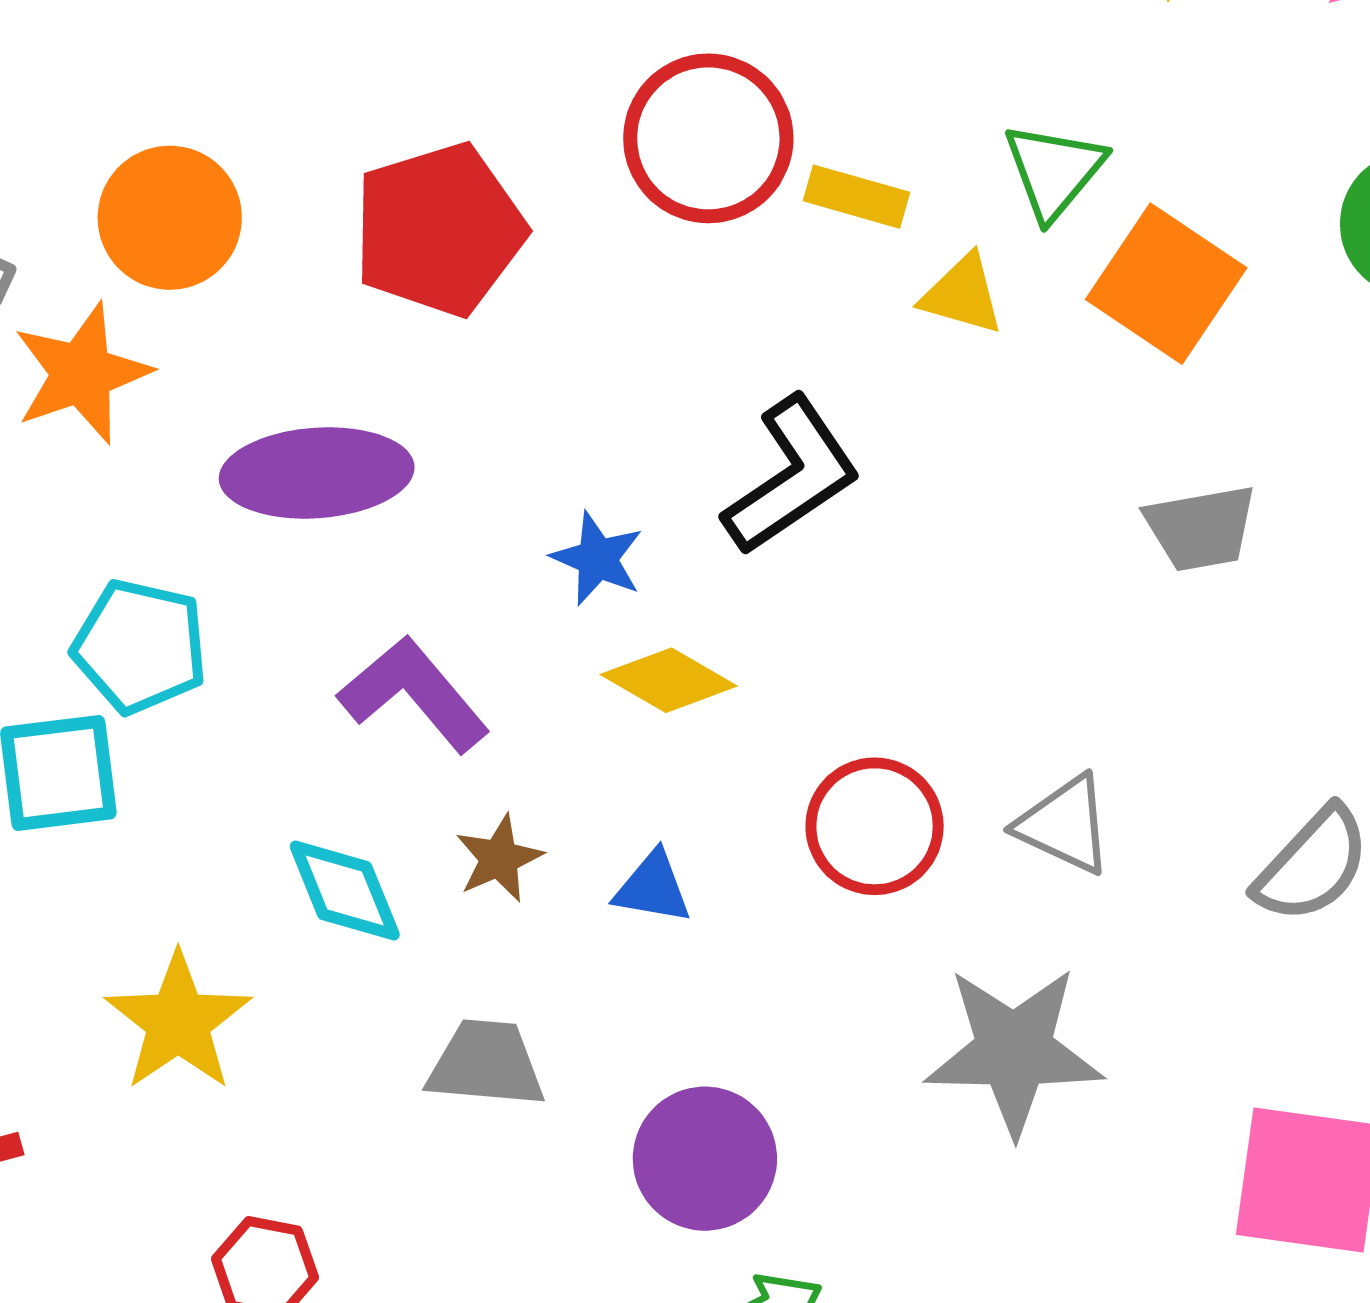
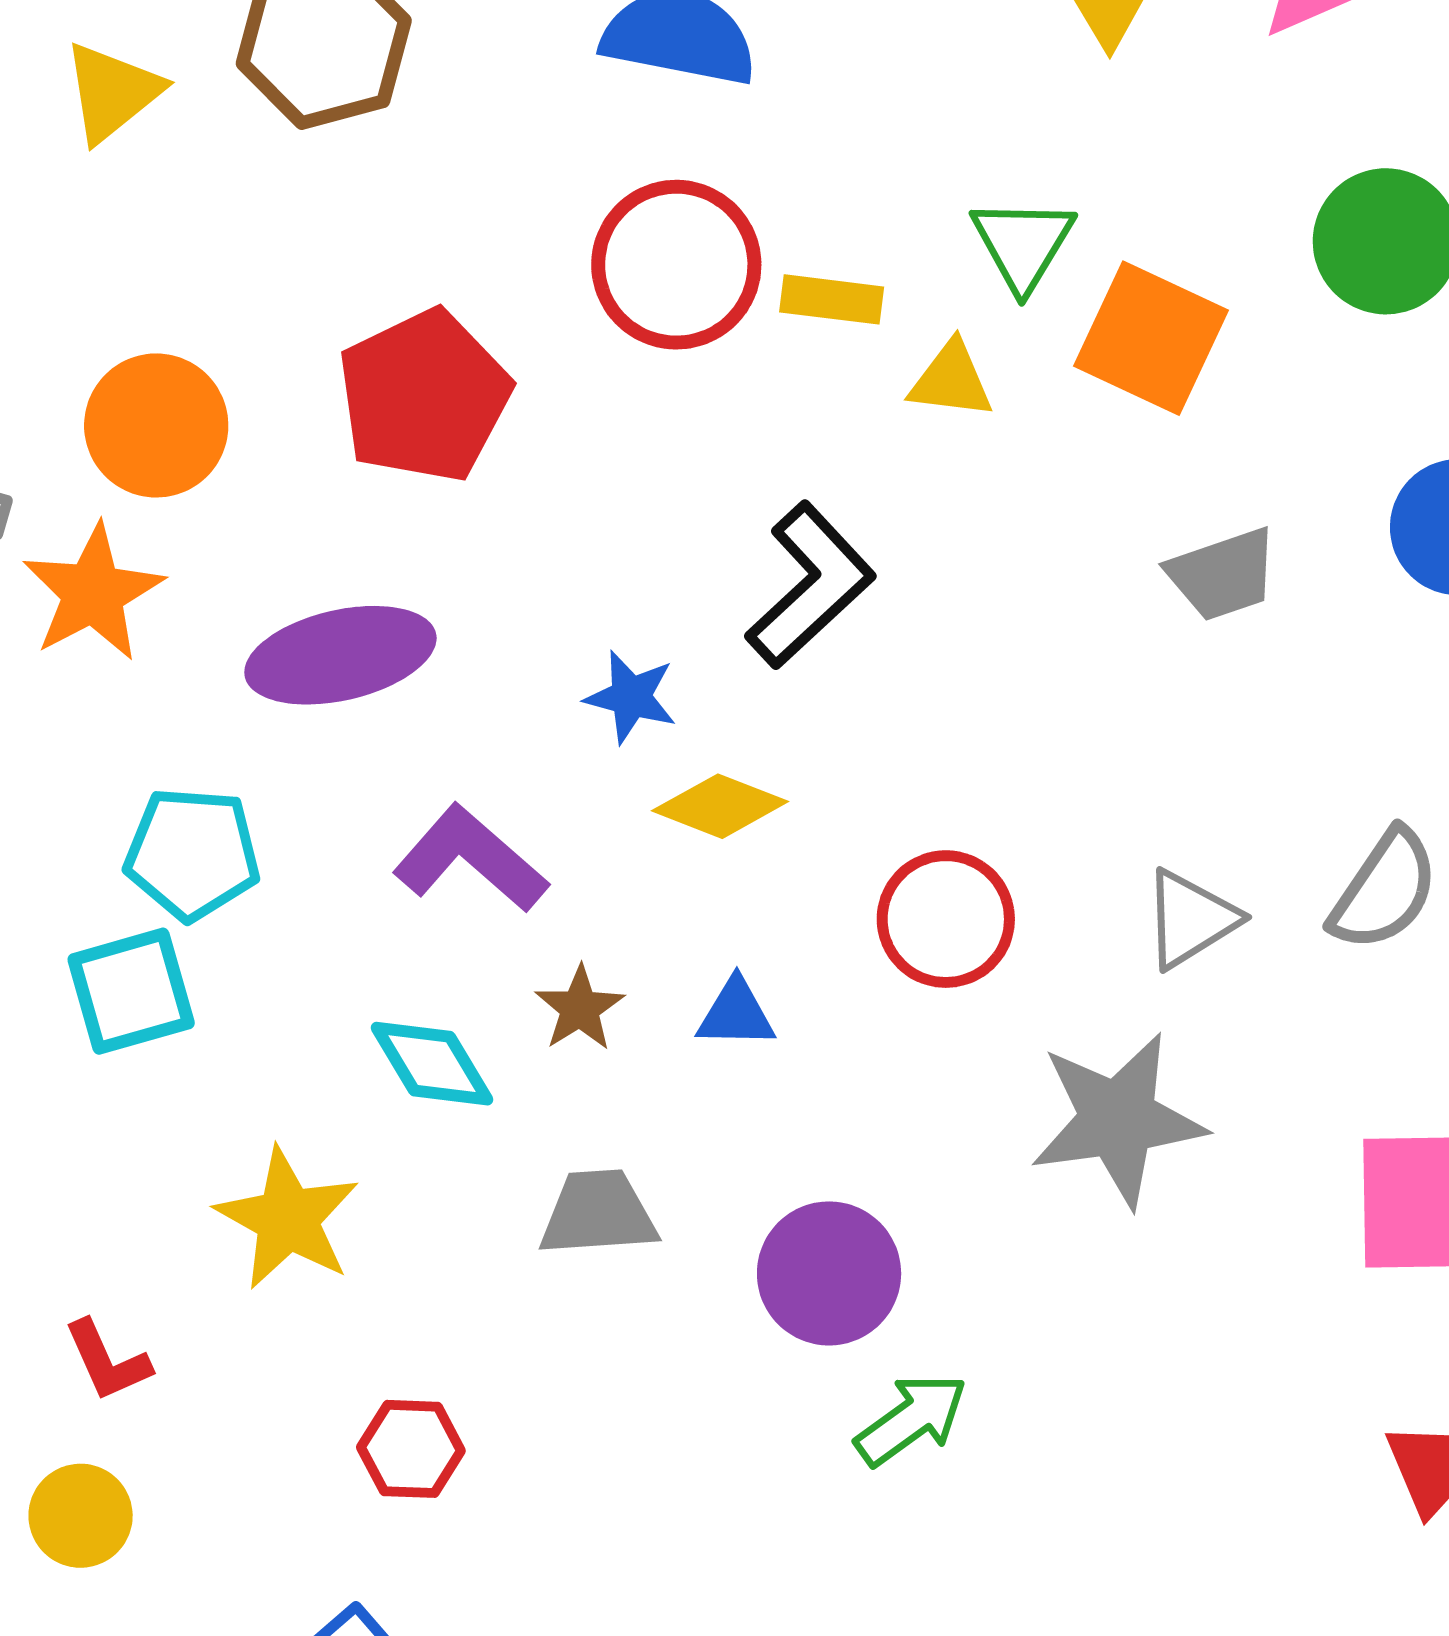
gray triangle: (1065, 825) -> (1190, 919), moved, turned -48

